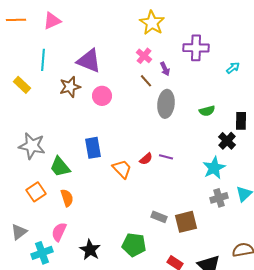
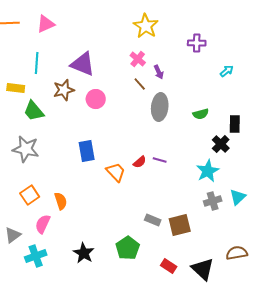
purple cross: (196, 48) -> (197, 43), moved, size x0.7
yellow rectangle: (22, 85) -> (16, 88), turned -36
green trapezoid: (60, 167) -> (34, 111), moved
pink semicircle: (59, 232) -> (43, 224), moved
green pentagon: (134, 245) -> (128, 248), turned 30

